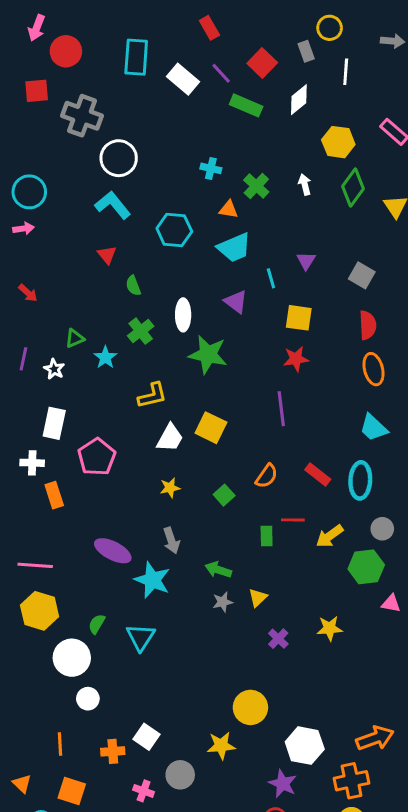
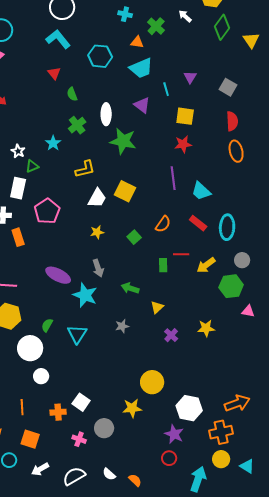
white arrow: (305, 185) -> (185, 16), moved, turned -32
green triangle: (75, 338) -> (32, 166), moved
cyan trapezoid: (373, 428) -> (201, 191), moved
gray star: (223, 602) -> (122, 326), moved

